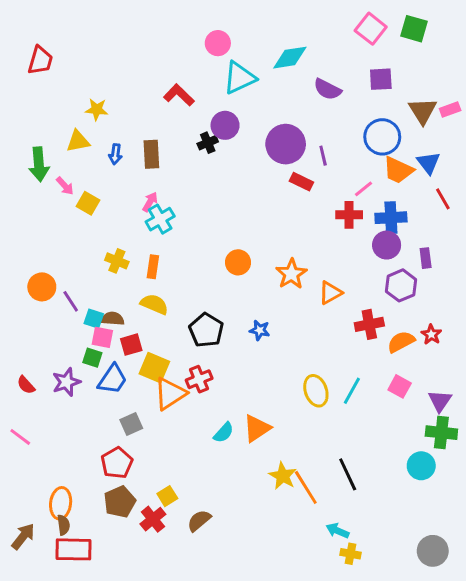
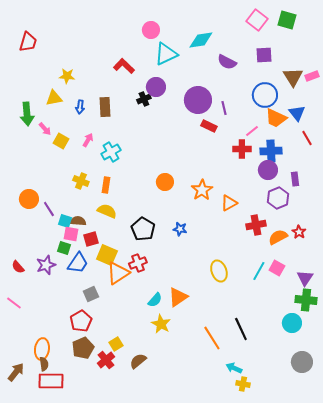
pink arrow: (150, 202) -> (88, 140), moved
cyan line: (352, 391) -> (259, 271), moved
yellow star: (283, 476) -> (161, 324), moved
gray circle: (433, 551) -> (302, 362), moved

